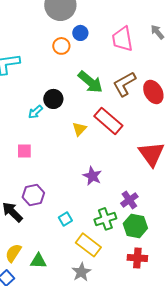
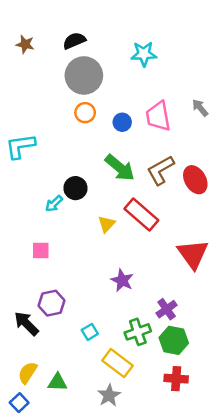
blue circle: (80, 33) -> (122, 122), moved
orange circle: (61, 46) -> (85, 113), moved

